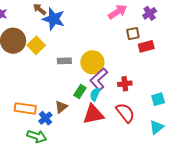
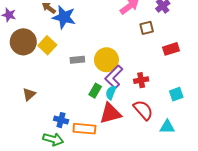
red rectangle: (146, 46) -> (171, 49), moved
brown triangle: (61, 107) -> (29, 94), moved
orange rectangle: (25, 108) -> (84, 129), moved
blue cross: (45, 118) -> (61, 120), turned -32
cyan triangle: (157, 127) -> (167, 127), moved, turned 42

